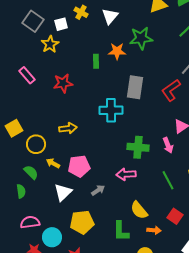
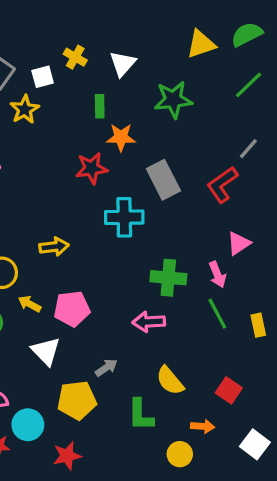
orange star: (117, 51) -> (121, 137), moved
green rectangle: (96, 61) -> (100, 106), moved
red star: (63, 83) -> (92, 168), moved
gray rectangle: (135, 87) -> (163, 180), turned -35
green line: (168, 180) -> (217, 314), moved
gray arrow: (98, 190) -> (106, 368), moved
white triangle: (63, 192) -> (46, 351), turned -30
orange arrow: (154, 230) -> (203, 426), moved

